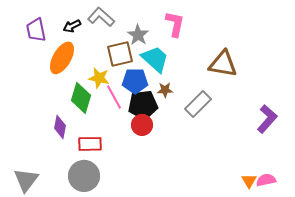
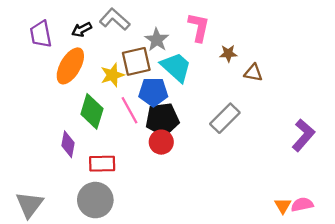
brown triangle: (223, 64) -> (253, 73), size x0.6
yellow star: (99, 78) -> (112, 75), moved, turned -30
brown star: (165, 90) -> (228, 53), moved

